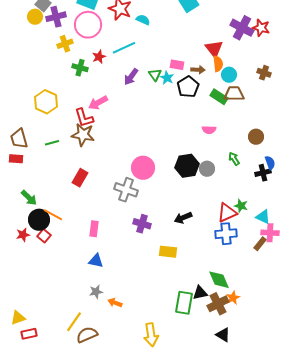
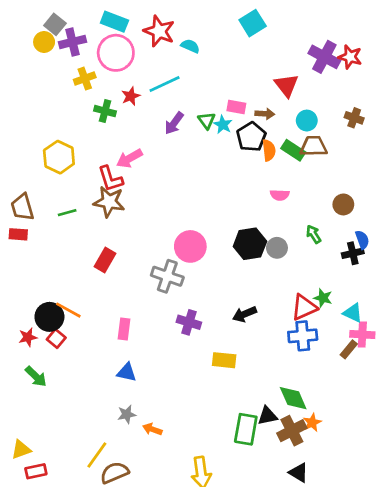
orange semicircle: (218, 64) -> (269, 150), moved
green arrow: (29, 198) -> (36, 376), moved

